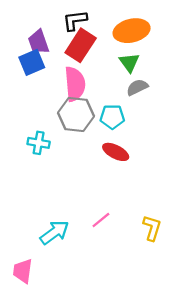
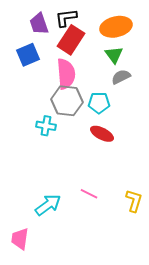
purple trapezoid: (39, 42) -> (39, 24), moved
cyan cross: (39, 143) -> (46, 126), moved
pink line: (101, 220) -> (89, 194), turned 66

